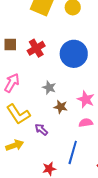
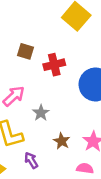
gray star: (49, 88) -> (41, 113), moved

